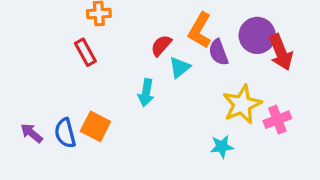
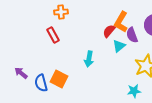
red semicircle: (161, 46) -> (109, 31), moved
cyan triangle: (180, 67) -> (119, 46), moved
purple arrow: (31, 133) -> (21, 73), moved

